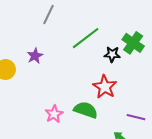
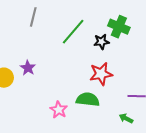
purple star: (35, 56) -> (28, 68), moved
red star: (105, 87) -> (101, 74), turned -30

